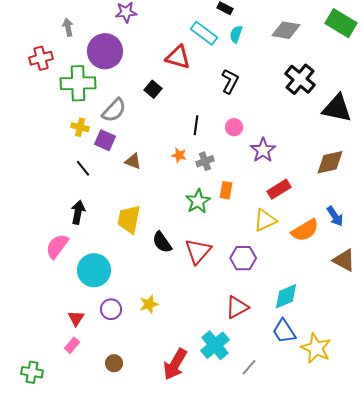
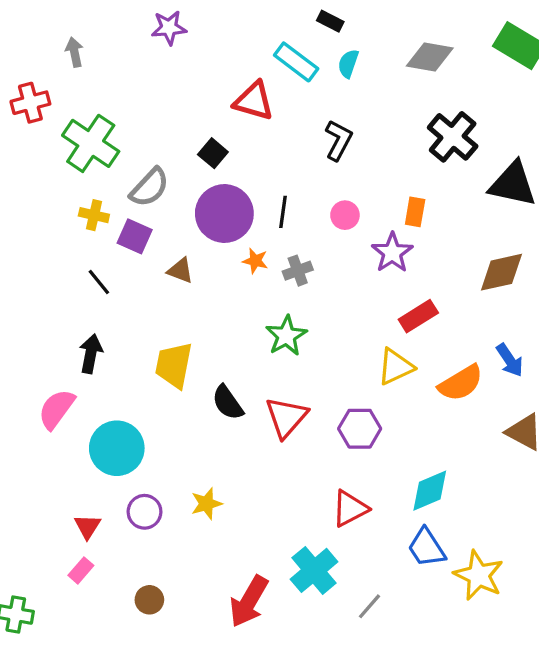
purple circle: (105, 51) -> (224, 214), moved
green cross: (78, 83) -> (91, 143), turned 36
orange rectangle: (226, 190) -> (415, 212), moved

